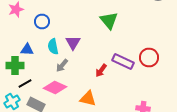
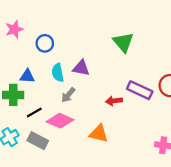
purple triangle: (73, 42) -> (81, 68), turned -49
red arrow: (101, 70) -> (114, 101), turned 48
black line: (25, 84) -> (34, 112), moved

